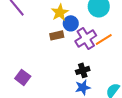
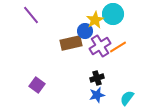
yellow star: (60, 12) -> (95, 20), moved
brown rectangle: (57, 35) -> (71, 43), size x1.5

